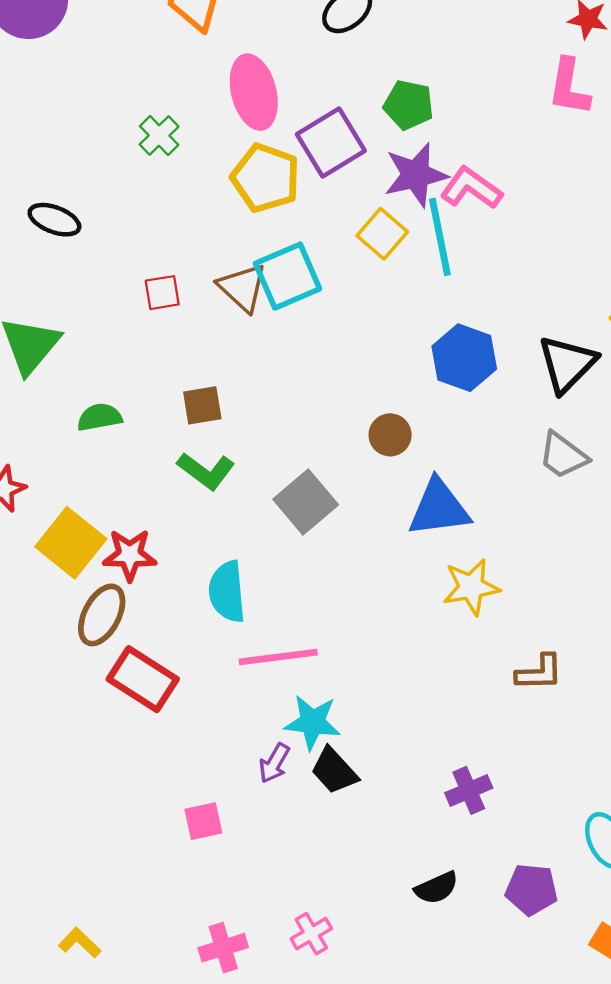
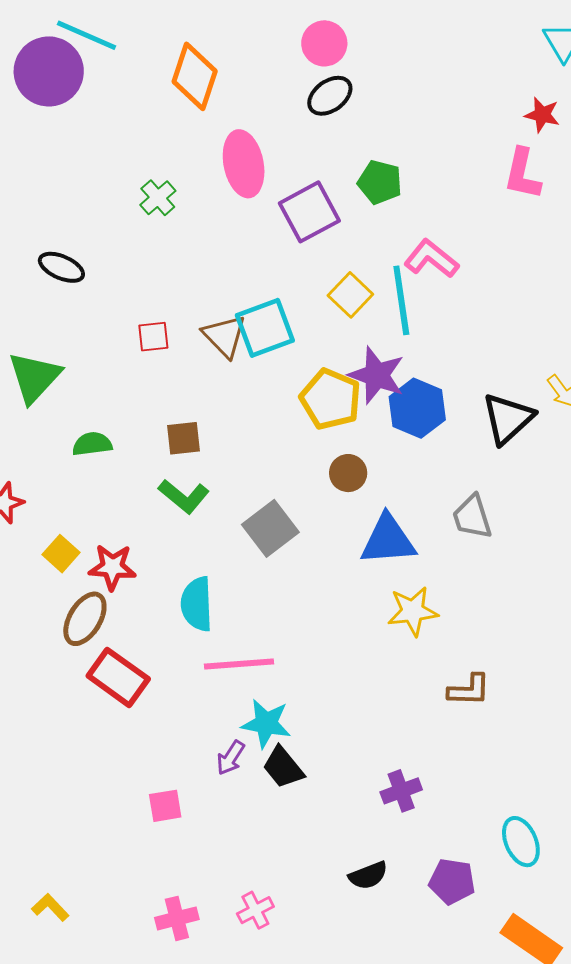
purple star: (416, 175) -> (377, 375), moved, turned 30
yellow pentagon: (266, 178) -> (331, 399), moved
gray trapezoid: (563, 455) -> (472, 517), moved, turned 33
yellow square: (71, 543) -> (61, 554), size x0.6

